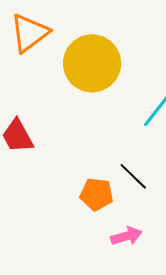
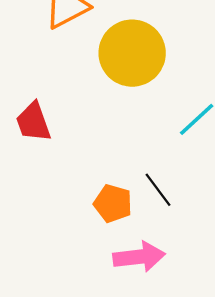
pink arrow: (126, 236) -> (139, 257), size x1.4

